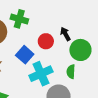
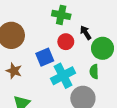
green cross: (19, 19) -> (61, 15), moved
blue square: (25, 55) -> (45, 57), turned 30

